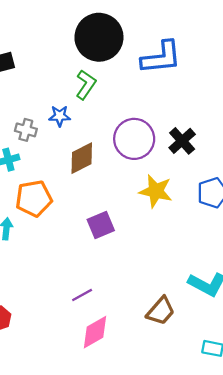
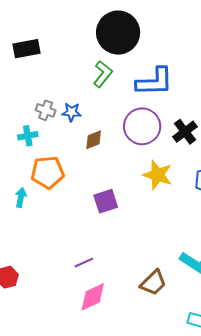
blue L-shape: (161, 57) -> (155, 82), moved
blue star: (60, 116) -> (72, 112), moved
brown diamond: (82, 158) -> (94, 140), size x0.7

